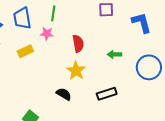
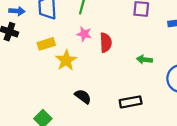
pink star: (47, 34) -> (84, 34), moved
yellow star: (76, 71) -> (66, 60), moved

